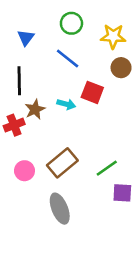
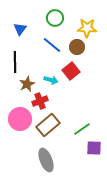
brown circle: (121, 68) -> (77, 47), moved
red square: (92, 92) -> (71, 71), turned 30
red cross: (14, 125) -> (40, 101), moved
pink circle: (24, 171) -> (20, 119), moved, size x1.5

